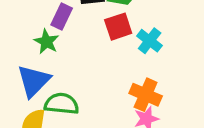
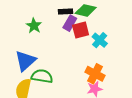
purple rectangle: (62, 17) -> (70, 23), moved
green star: (46, 42) -> (34, 26), moved

